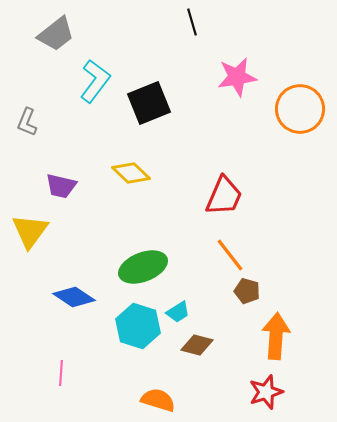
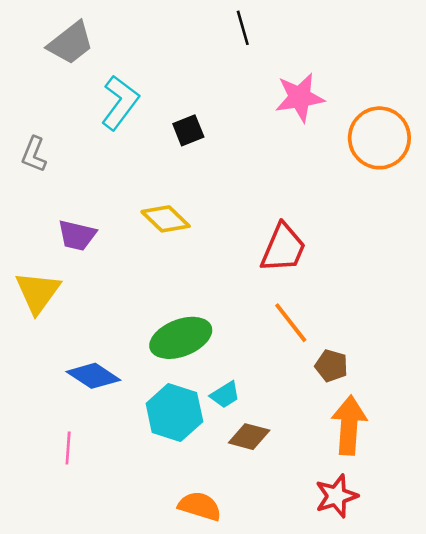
black square: (149, 103) -> (188, 130), size x0.6
brown pentagon: (247, 291) -> (331, 366), moved
pink line: (61, 373) -> (68, 448), moved

